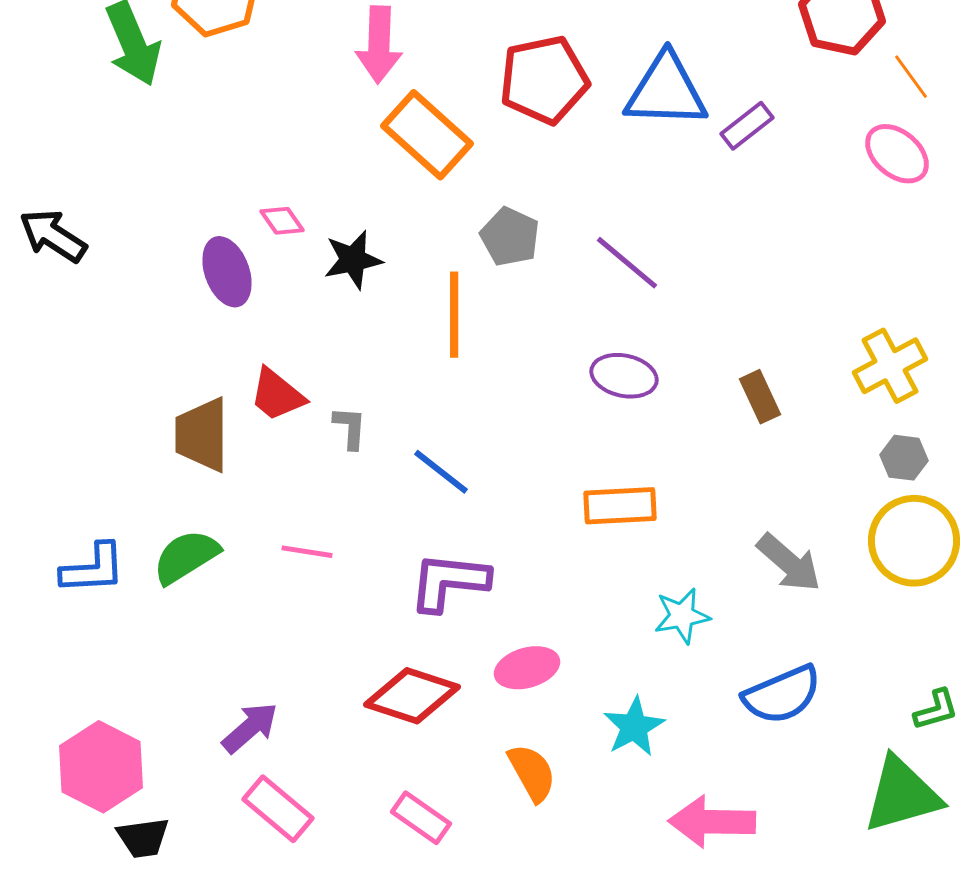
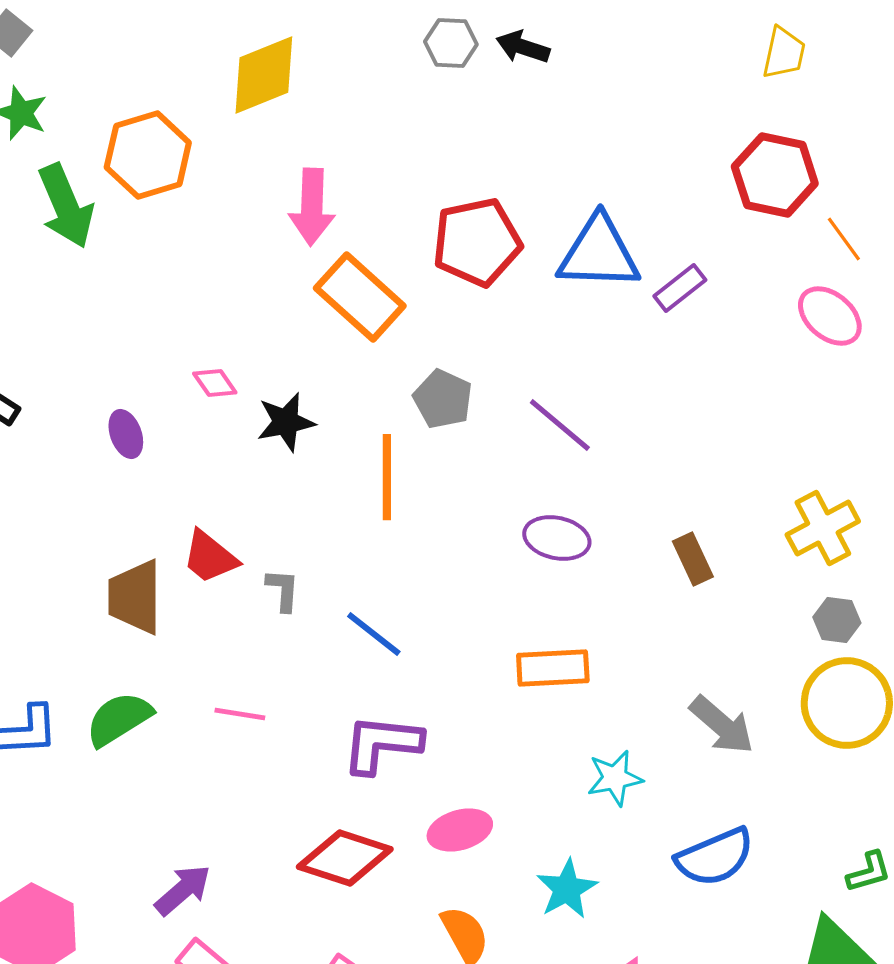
purple ellipse: (227, 272) -> (126, 434), moved, size x0.7

